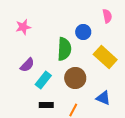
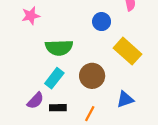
green semicircle: (64, 49) -> (59, 48), moved, turned 85
purple semicircle: (27, 65) -> (35, 101), moved
blue triangle: (103, 98) -> (125, 99), turned -42

